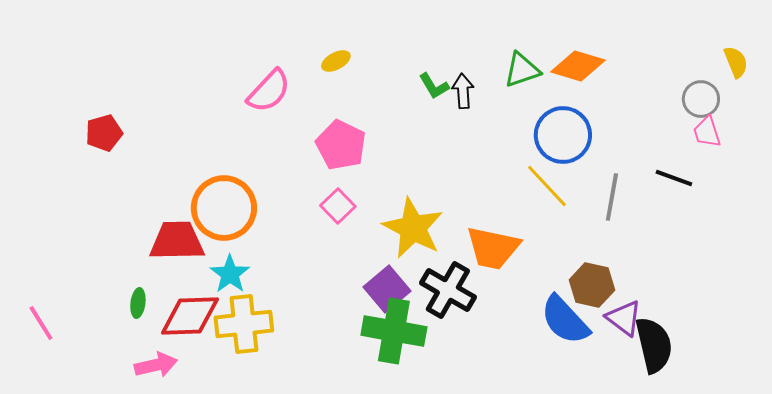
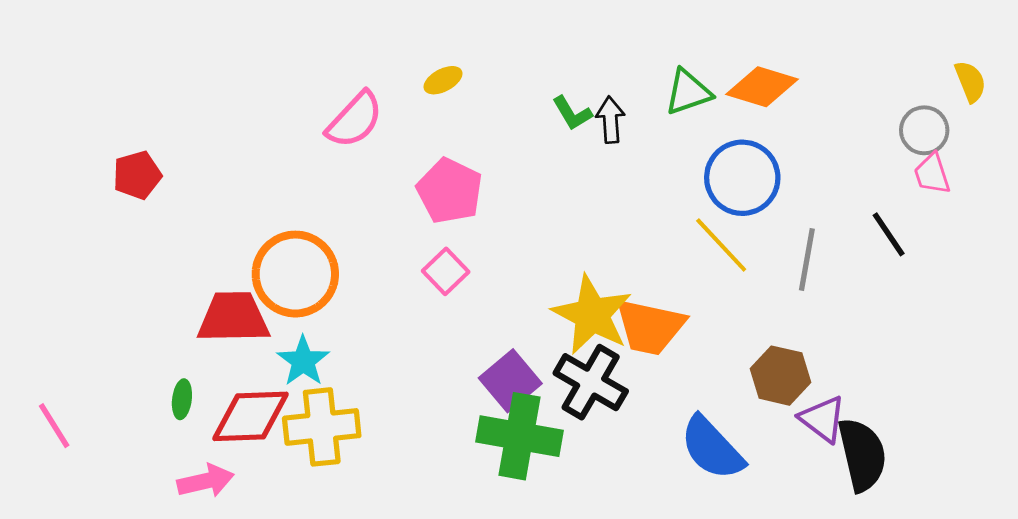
black line: (674, 178) -> (889, 234), turned 36
yellow star: (413, 228) -> (592, 315), moved
blue semicircle: (565, 320) -> (712, 448), moved

